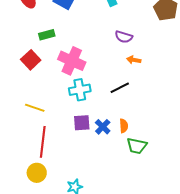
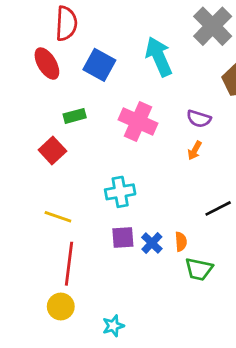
purple semicircle: (124, 37) -> (199, 119), moved
orange arrow: (134, 60) -> (195, 150), turned -72
pink cross: (72, 61) -> (138, 121), moved
black line: (120, 88) -> (218, 208), moved

